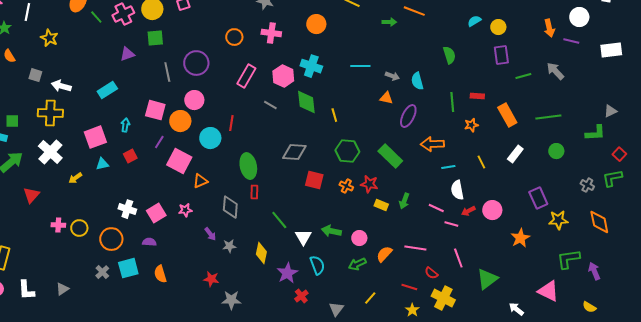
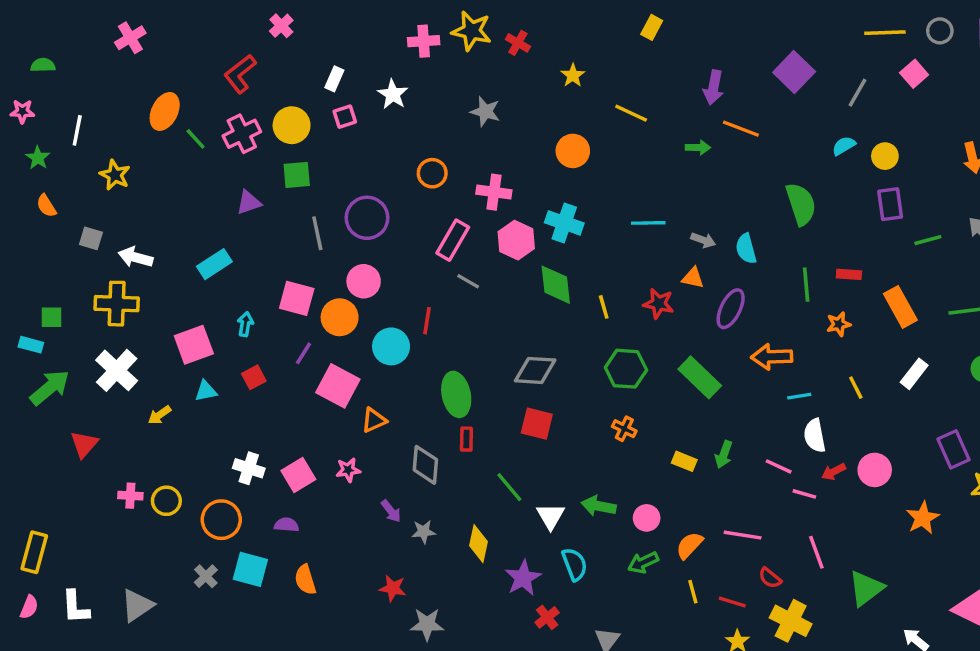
pink cross: (271, 33) -> (494, 192), moved
green semicircle: (449, 55) -> (801, 204), size x1.4
gray line: (270, 105) -> (468, 281), moved
red square: (314, 180) -> (537, 424), moved
red star: (369, 184) -> (659, 304), moved
cyan square: (128, 268) -> (250, 569), turned 30
gray triangle: (62, 289) -> (137, 605), size x1.5
yellow line: (370, 298) -> (693, 592), moved, turned -56

